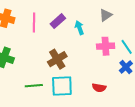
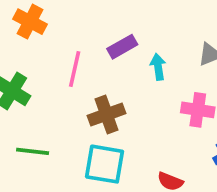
pink line: (34, 22) -> (75, 69), moved
green line: (34, 86) -> (33, 151), moved

